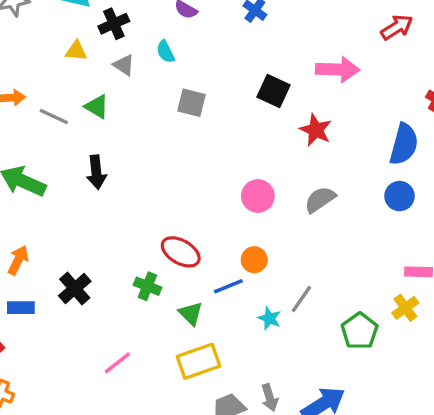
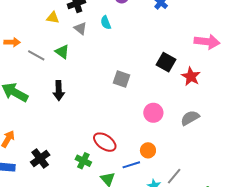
black square: (273, 91) -> (166, 62), moved
gray square: (192, 103) -> (122, 79), moved

